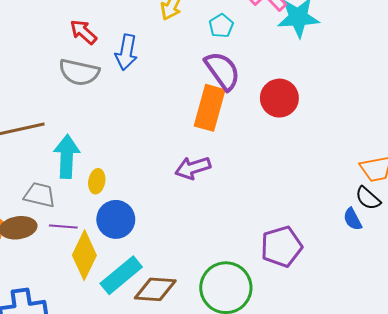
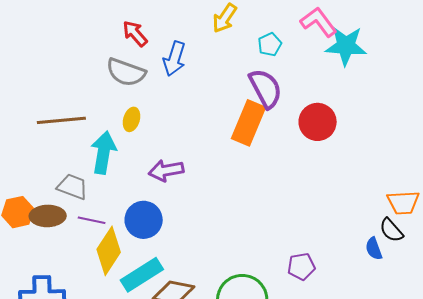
purple arrow: (193, 168) -> (166, 170), moved
yellow ellipse: (97, 181) -> (132, 119), moved
purple pentagon: (281, 246) -> (301, 267), size x0.7

